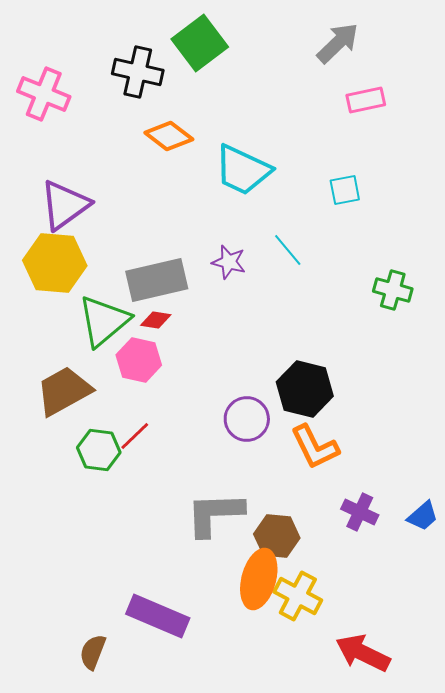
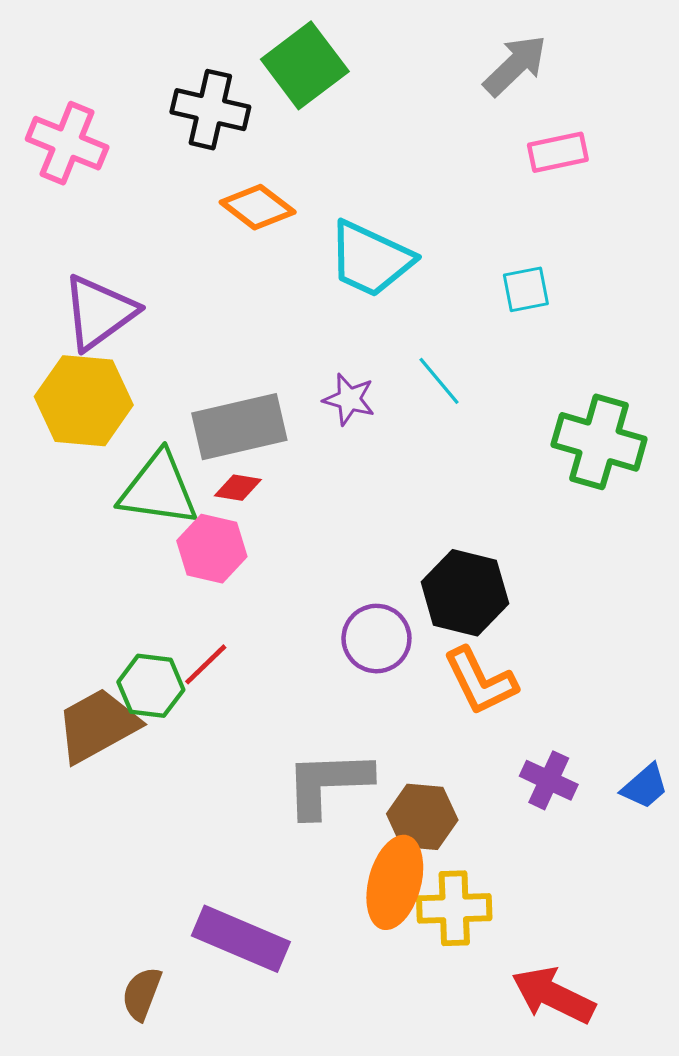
green cross: (393, 290) -> (599, 442), size x1.5
green triangle: (104, 321) -> (159, 489), turned 48
brown trapezoid: (64, 391) -> (98, 725), moved
yellow cross: (298, 596) -> (454, 908), turned -30

